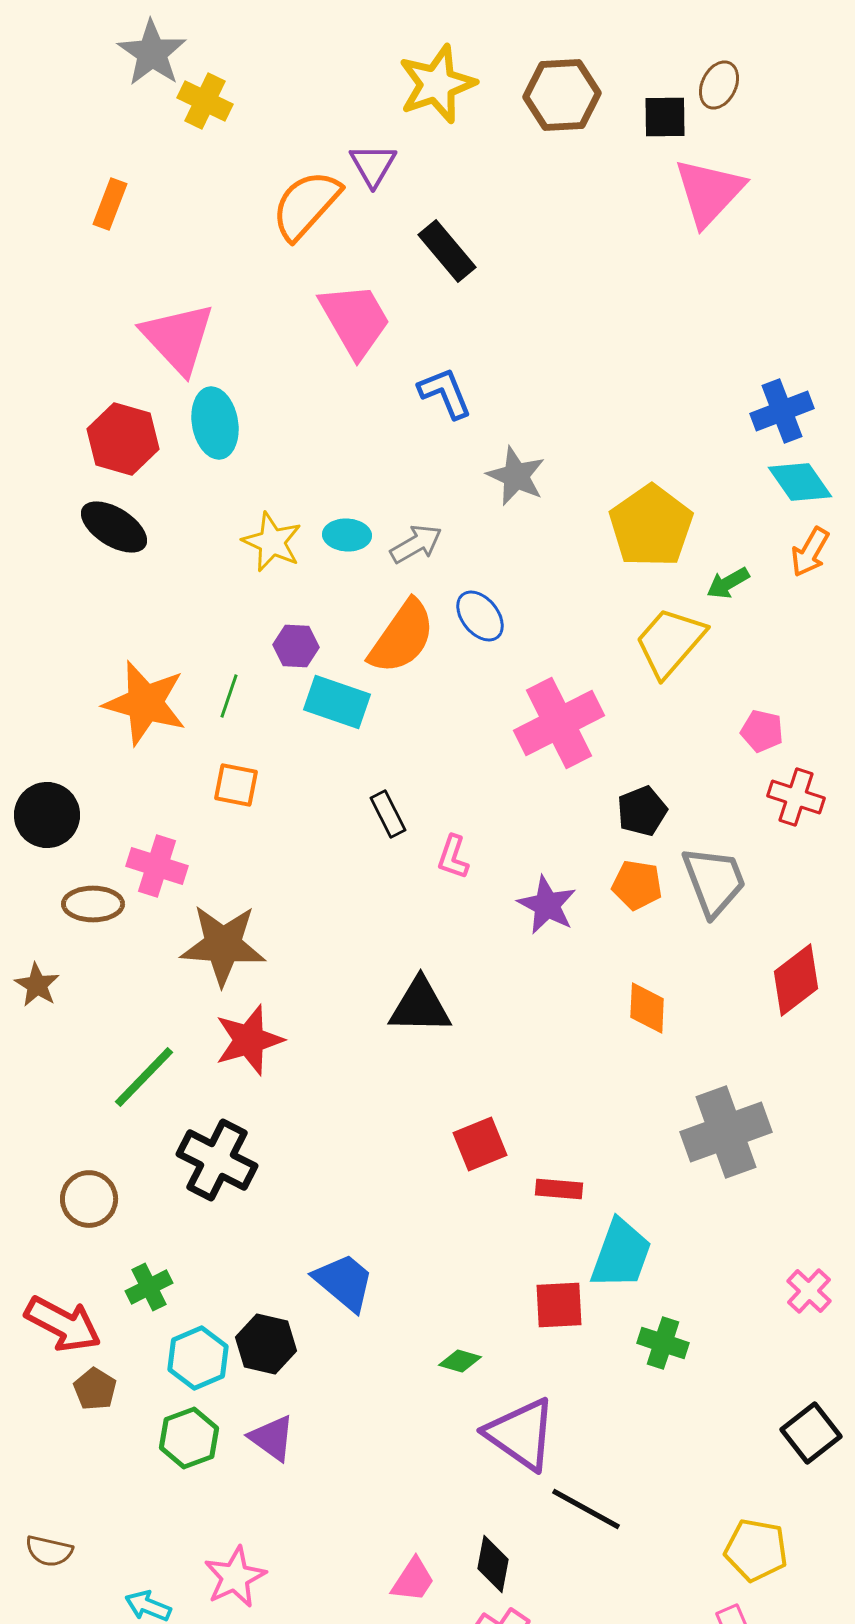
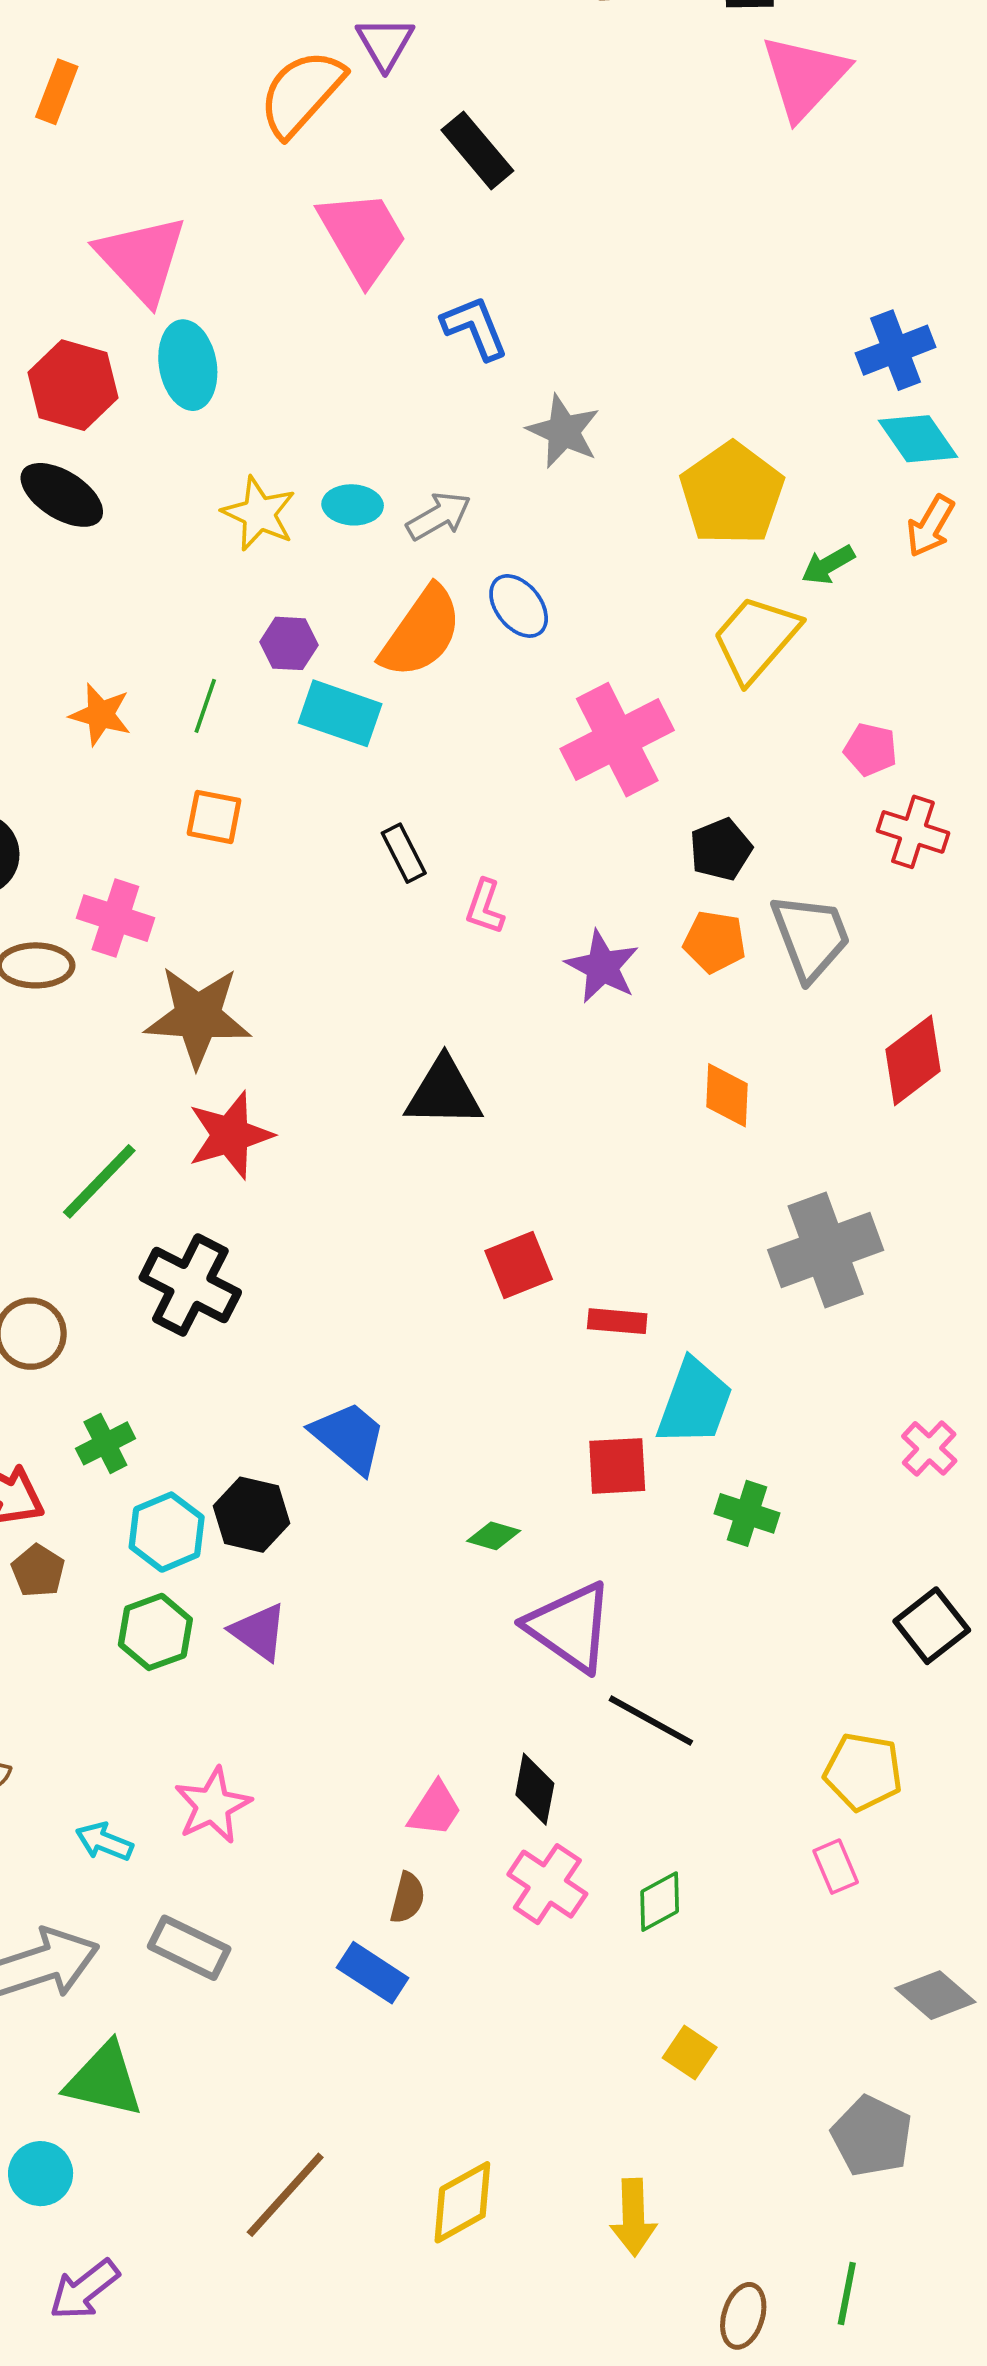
orange star: (145, 703) -> (100, 715), size x0.6

